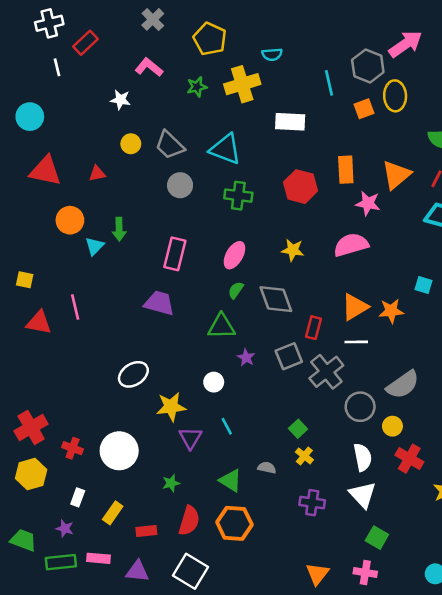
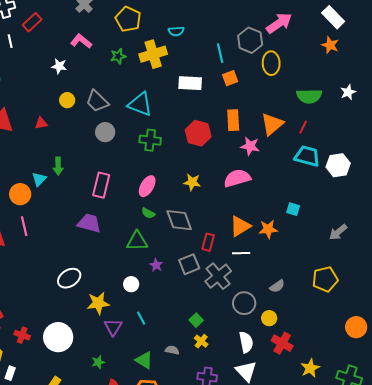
orange square: (364, 109) -> (230, 78), moved
orange circle: (70, 220) -> (20, 194), moved
green semicircle: (236, 290) -> (148, 213), turned -96
gray semicircle: (403, 385) -> (277, 286), size x0.6
white rectangle: (78, 497) -> (10, 373), moved

